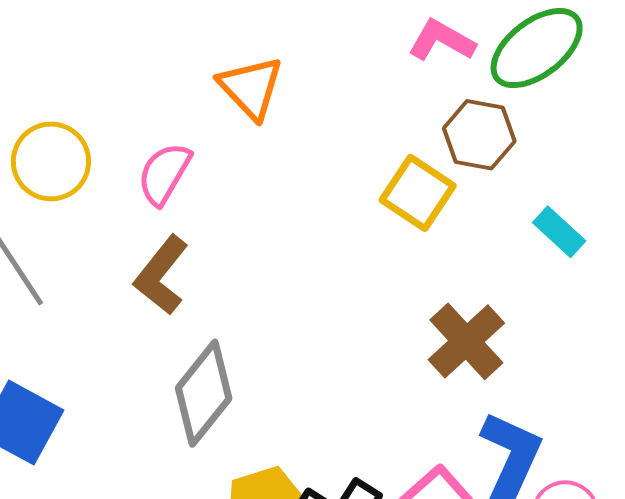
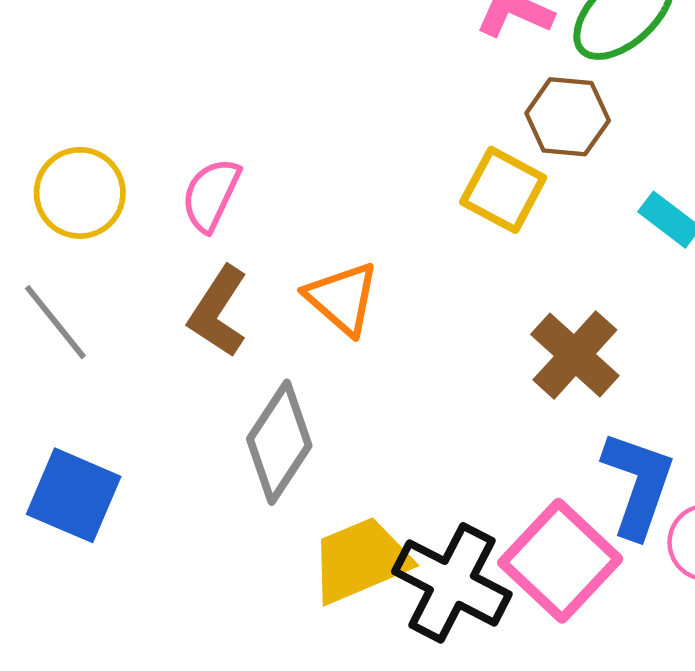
orange triangle: (251, 88) -> (342, 298), moved

